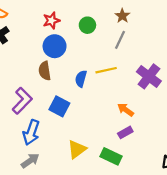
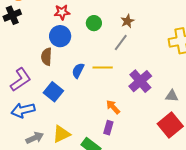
blue arrow: (31, 132) -> (23, 110), turned 45
purple rectangle: (125, 132) -> (108, 128), turned -56
gray arrow: (30, 161) -> (35, 138), moved

